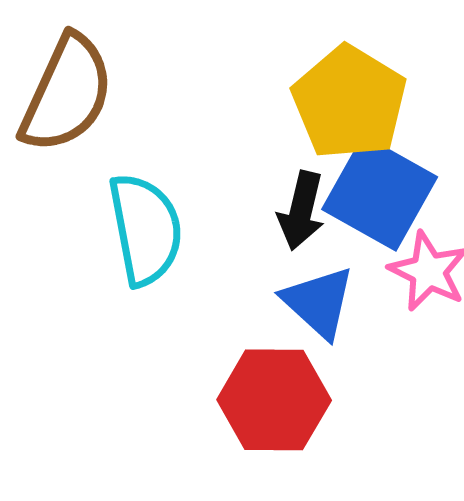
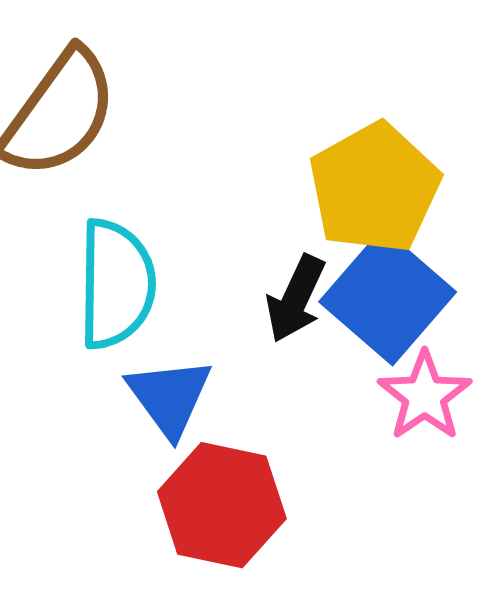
blue triangle: (319, 302) -> (169, 397), moved

